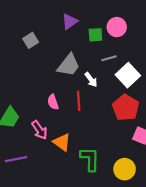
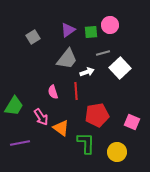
purple triangle: (70, 21) -> (68, 30), moved
white arrow: (91, 80) -> (87, 72), turned -72
red pentagon: (126, 108) -> (97, 115), moved, turned 30

